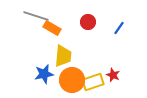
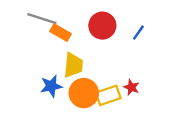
red circle: (88, 22) -> (102, 26), size x1.5

